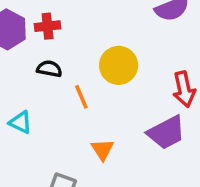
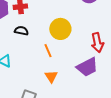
orange line: (81, 97) -> (48, 51), moved

